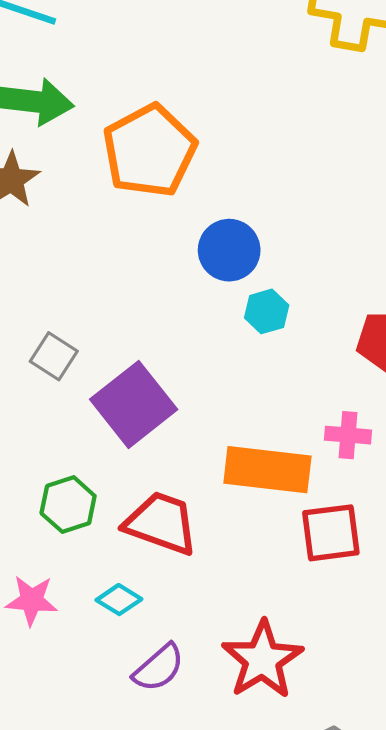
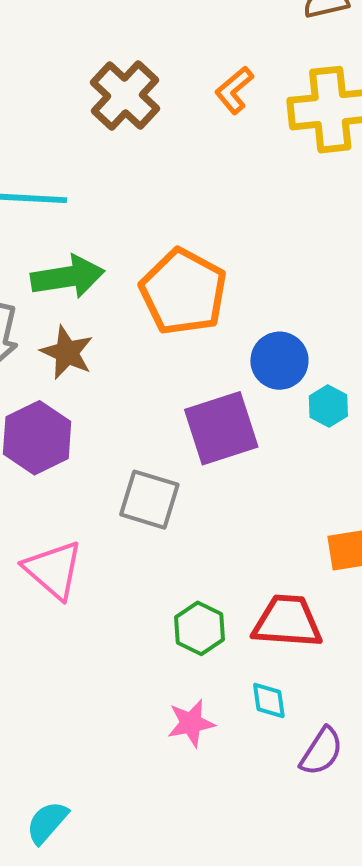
gray square: (54, 356) -> (149, 500), size x1.4
purple square: (134, 404) -> (221, 428), moved, turned 36
cyan diamond: (119, 600) -> (269, 700), turned 66

